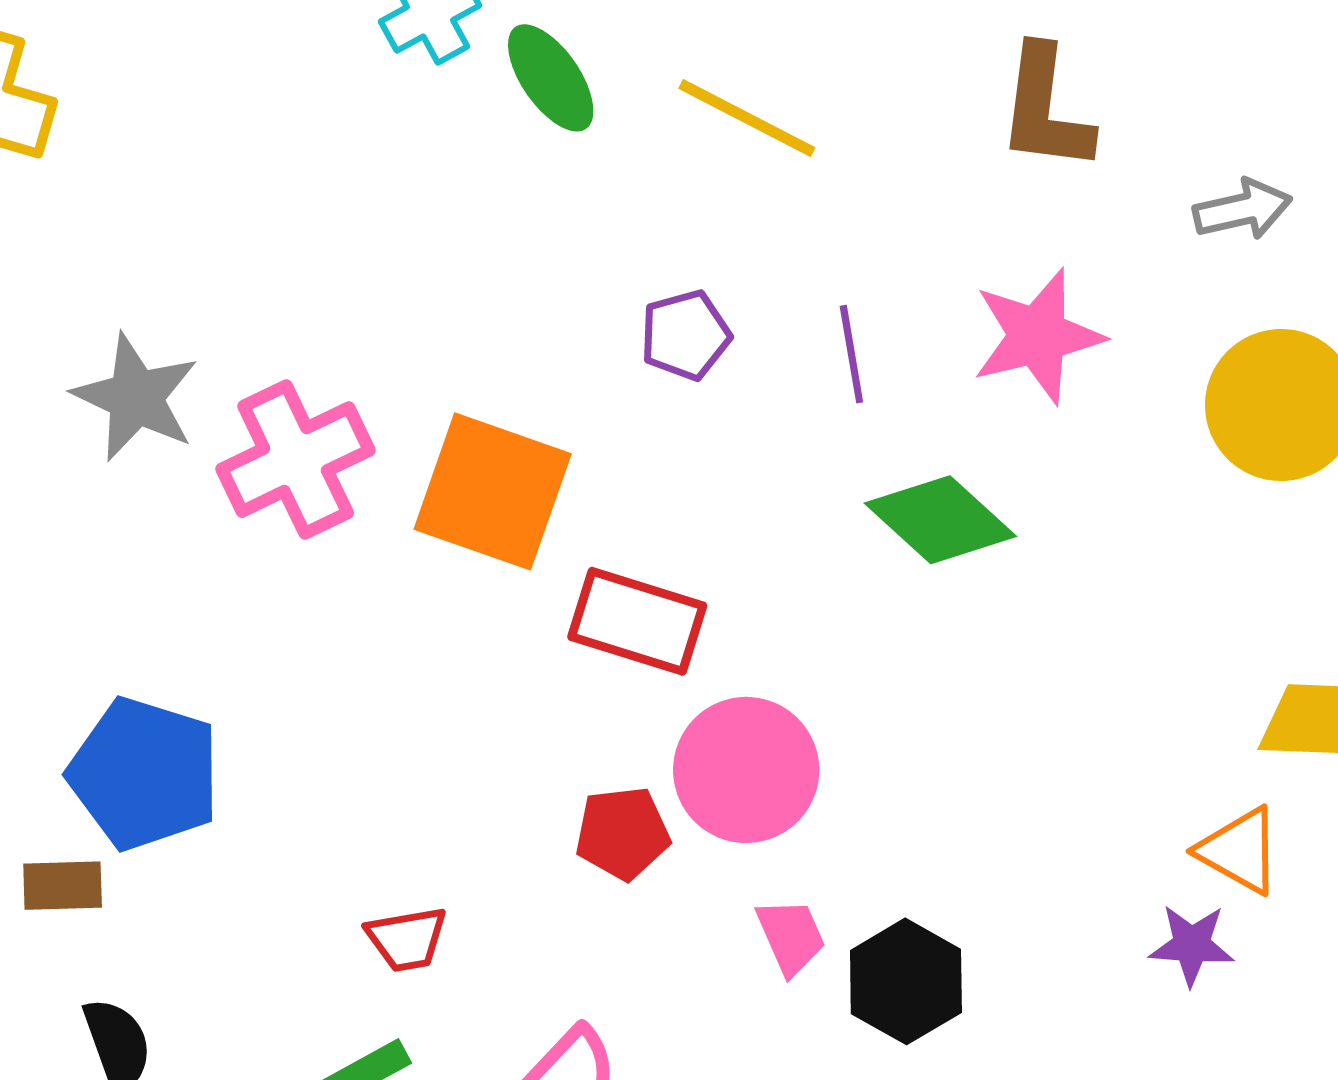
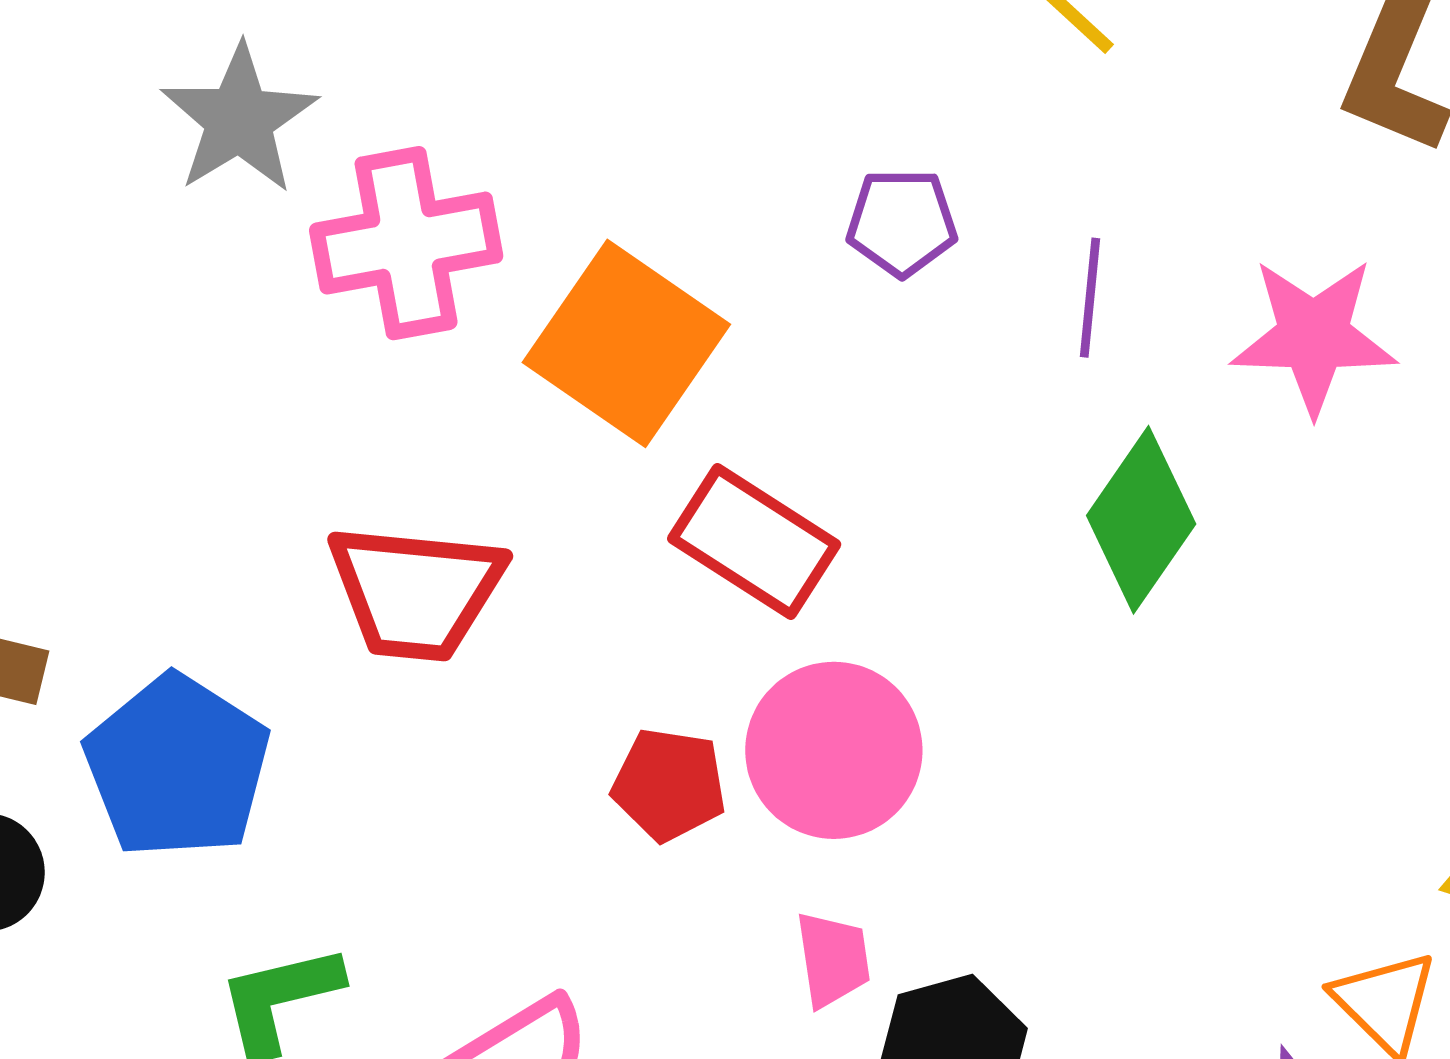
green diamond: (940, 520) -> (1141, 520), turned 67
blue pentagon: (144, 774) -> (177, 767), moved
red trapezoid: (407, 939) -> (416, 592), moved, size x1.8

